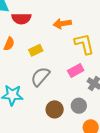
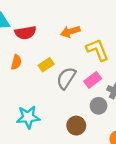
gray semicircle: (40, 77) -> (66, 78), moved
gray circle: (79, 106) -> (99, 106), moved

